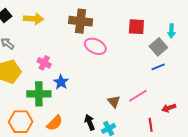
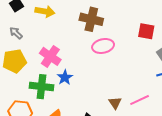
pink ellipse: (95, 46) -> (103, 46), turned -45
pink cross: (44, 63) -> (50, 56), size x1.5

